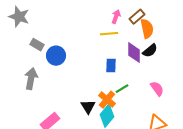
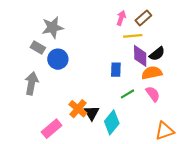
gray star: (19, 17) -> (53, 27), moved, turned -30
orange semicircle: (147, 29) -> (152, 73), moved, turned -90
yellow line: (109, 34) -> (133, 36), moved
pink semicircle: (157, 89) -> (153, 94), moved
orange cross: (107, 100) -> (78, 109), moved

